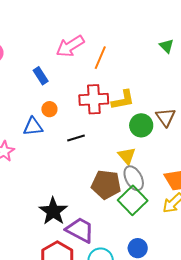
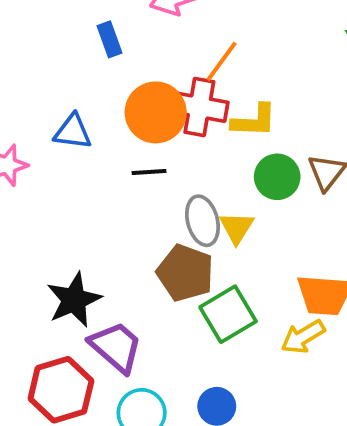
orange line: (100, 58) -> (222, 61), moved
orange circle: (49, 109) -> (156, 112), moved, size x2.0
gray ellipse: (134, 178) -> (202, 221), moved

